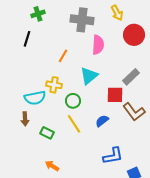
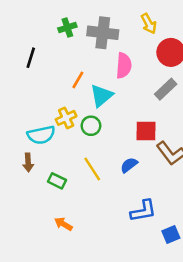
green cross: (38, 14) -> (67, 28), moved
cyan triangle: (89, 76) -> (101, 96), moved
gray rectangle: (131, 77) -> (166, 89), moved
yellow cross: (54, 85) -> (66, 118), turned -35
green circle: (73, 101) -> (91, 126), moved

